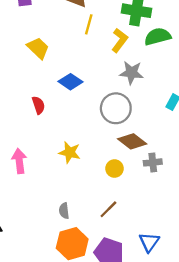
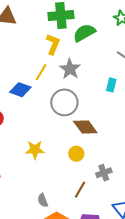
yellow line: (89, 24) -> (41, 72), moved, turned 30
gray star: (131, 73) -> (70, 69), turned -30
brown diamond: (132, 141) -> (85, 127), turned 30
gray cross: (153, 162) -> (104, 173), moved

